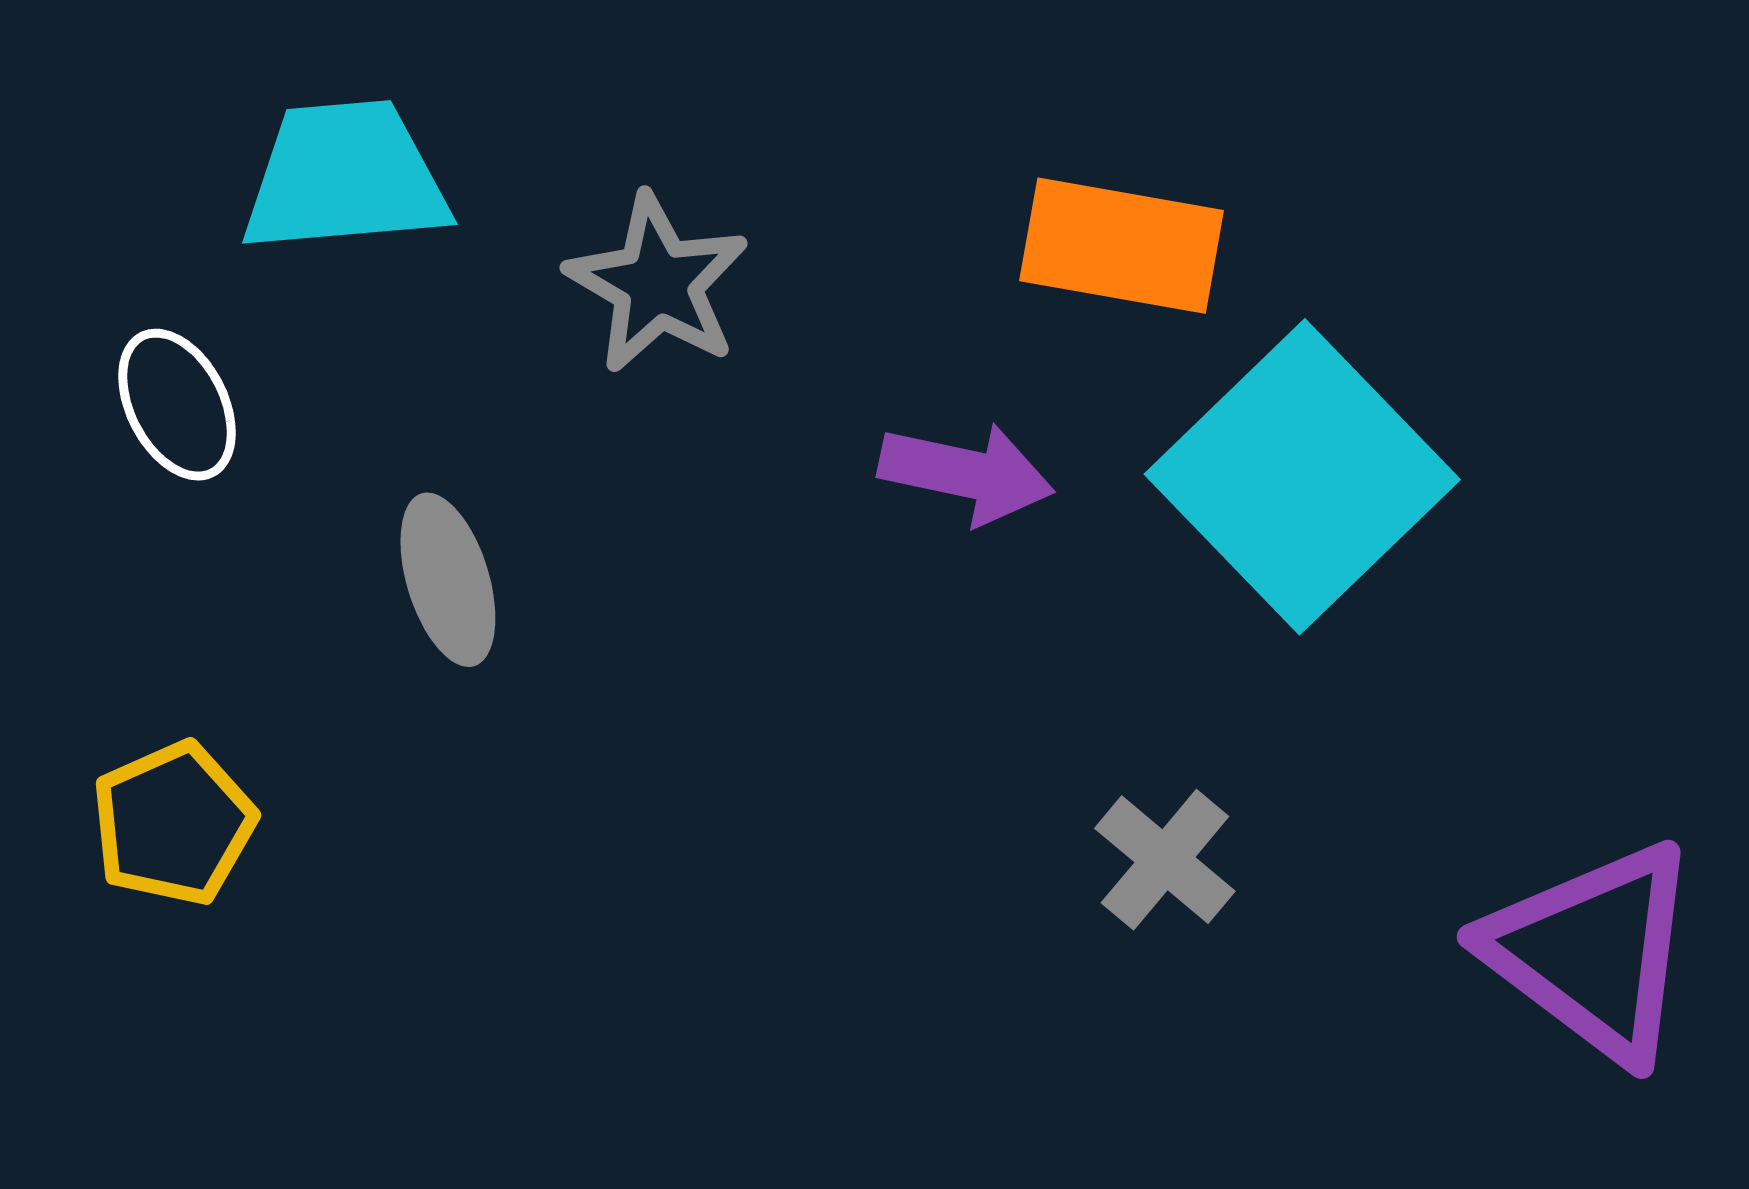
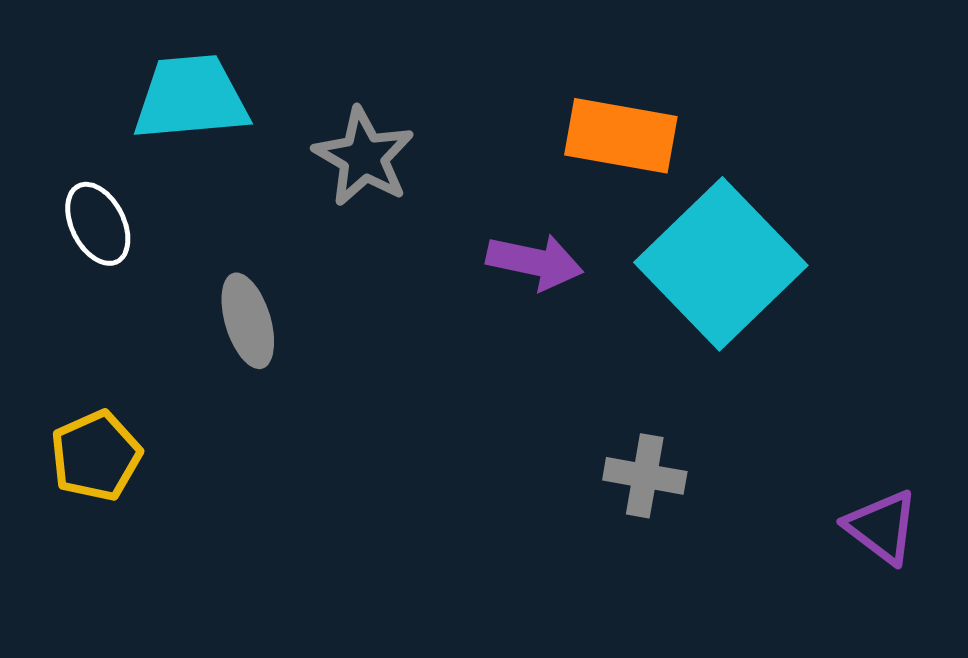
gray cross: (1165, 860) -> (645, 476), turned -30
purple triangle: (1593, 952) -> (882, 527), size x0.6

